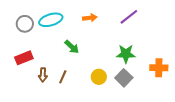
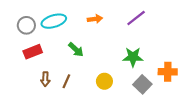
red rectangle: (24, 58) -> (33, 52), moved
gray square: (124, 78) -> (142, 84), moved

